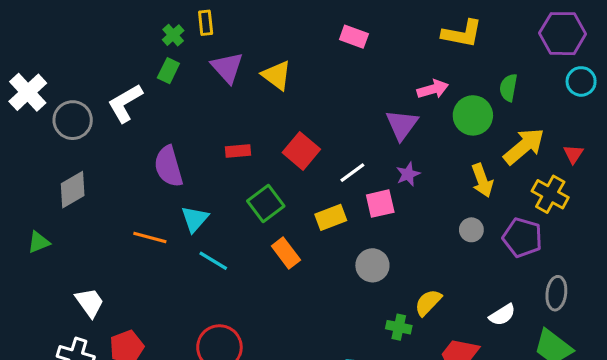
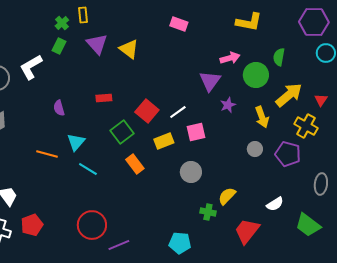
red square: (301, 151) -> (147, 111), moved
purple semicircle: (168, 166) -> (59, 108), size x0.6
purple star: (408, 174) -> (228, 105), moved
gray ellipse: (556, 293) -> (321, 184), moved

